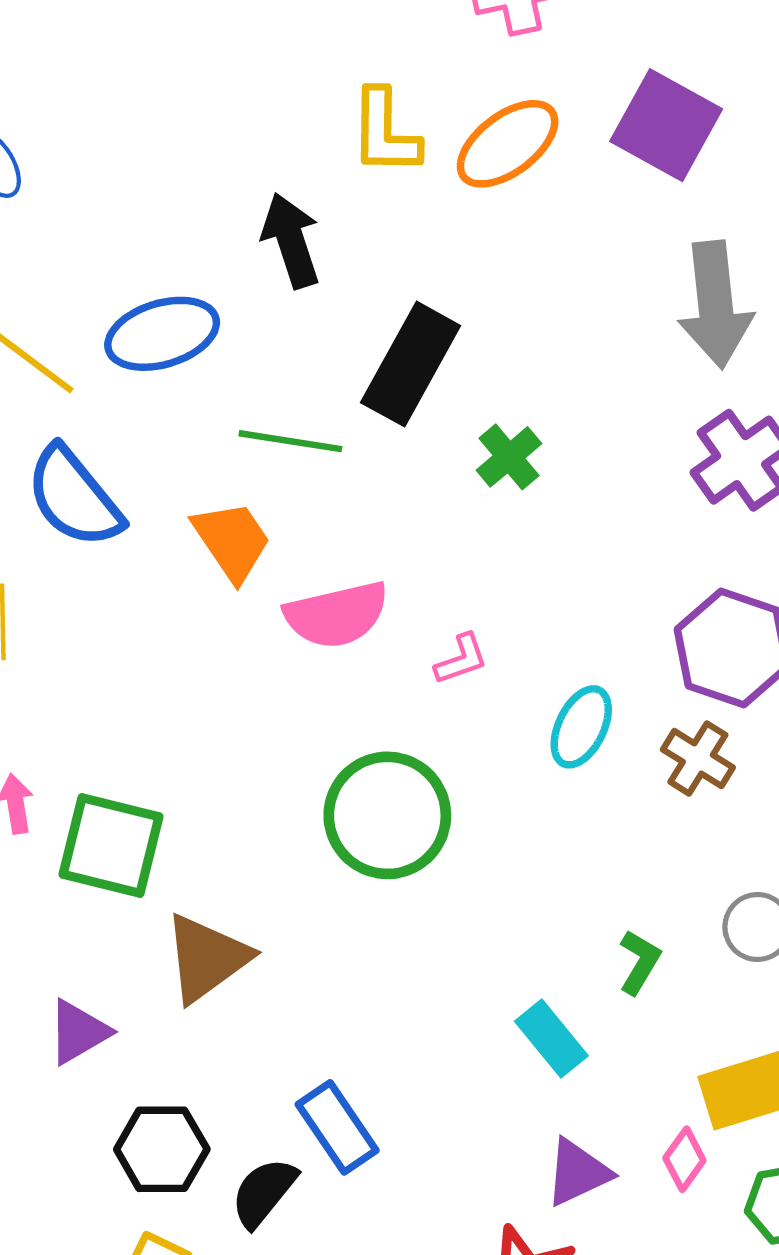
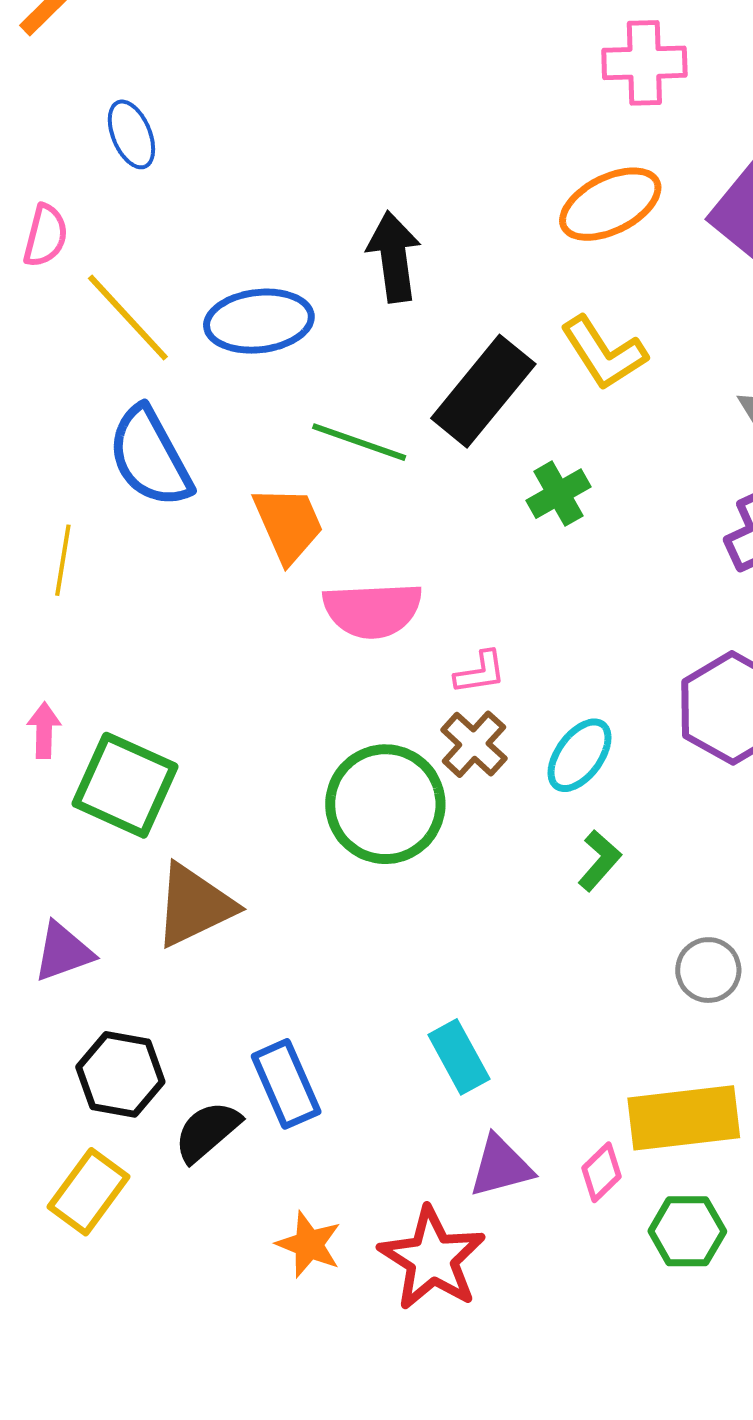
yellow L-shape: (385, 132) -> (604, 353), moved, turned -44
brown cross: (698, 758) -> (474, 744), moved
green L-shape: (640, 962) -> (599, 861), moved
cyan rectangle: (551, 1039) -> (459, 1057), moved

